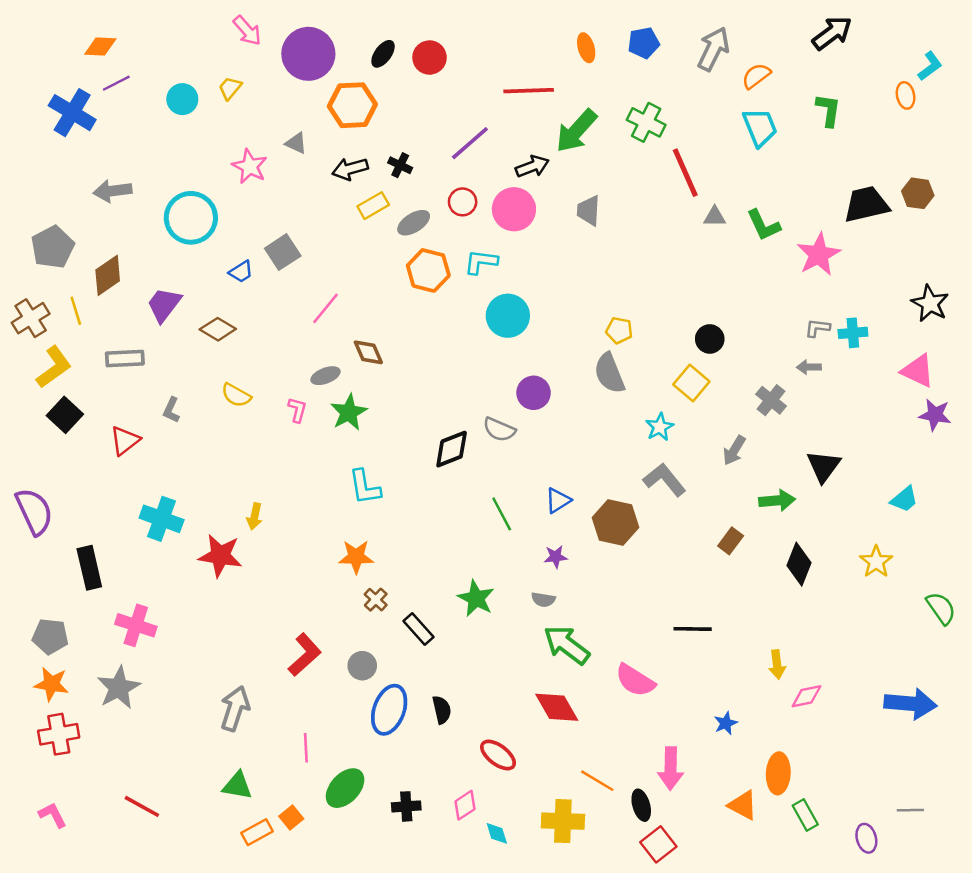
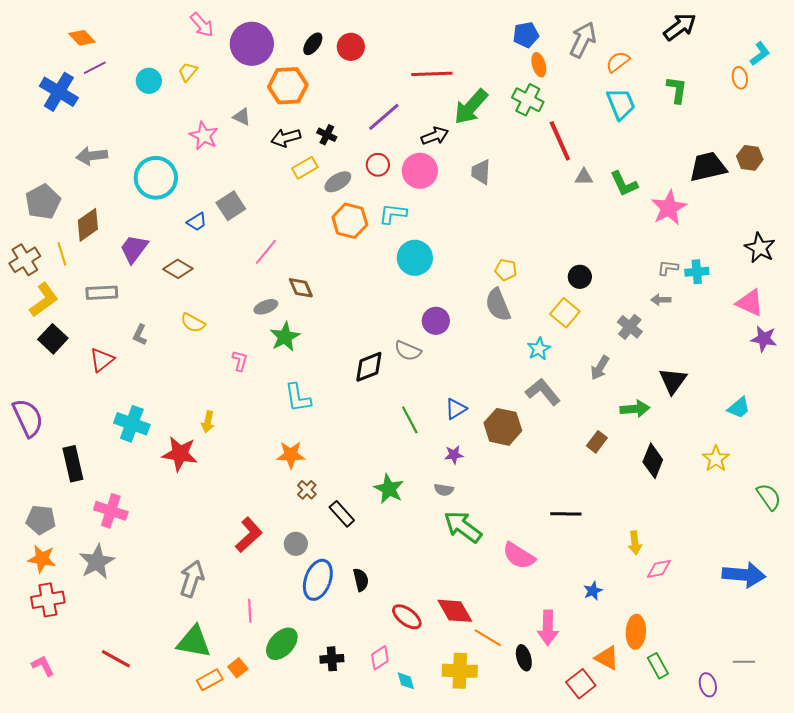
orange diamond: (100, 46) -> (82, 38), turned 44
orange ellipse: (586, 48) -> (539, 65), moved
pink L-shape: (297, 410) -> (240, 361), moved
red diamond: (557, 707) -> (455, 611), moved
green triangle: (237, 786) -> (194, 642), size x1.4
red square: (658, 844) -> (581, 684), moved

